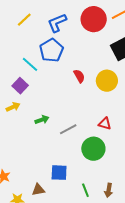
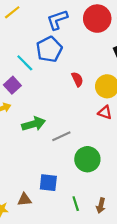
yellow line: (24, 20) -> (12, 12), moved
green arrow: (42, 120) -> (34, 124), size x1.5
red triangle: (105, 124) -> (105, 112), moved

